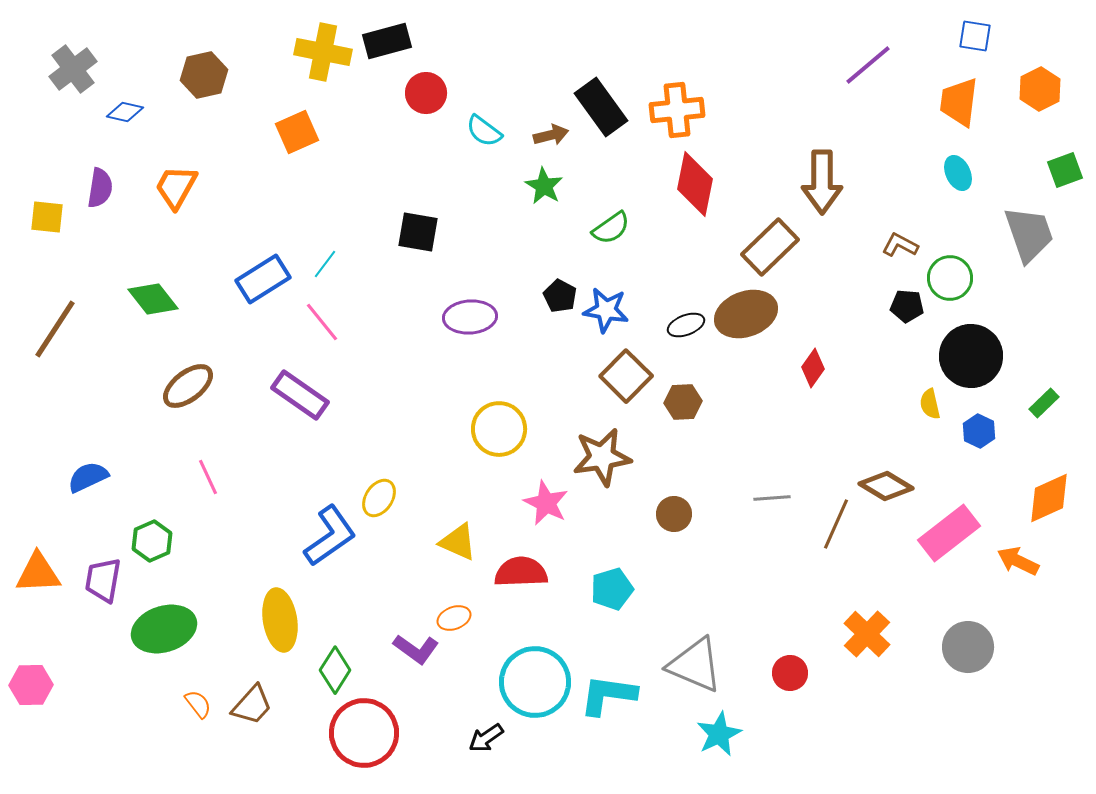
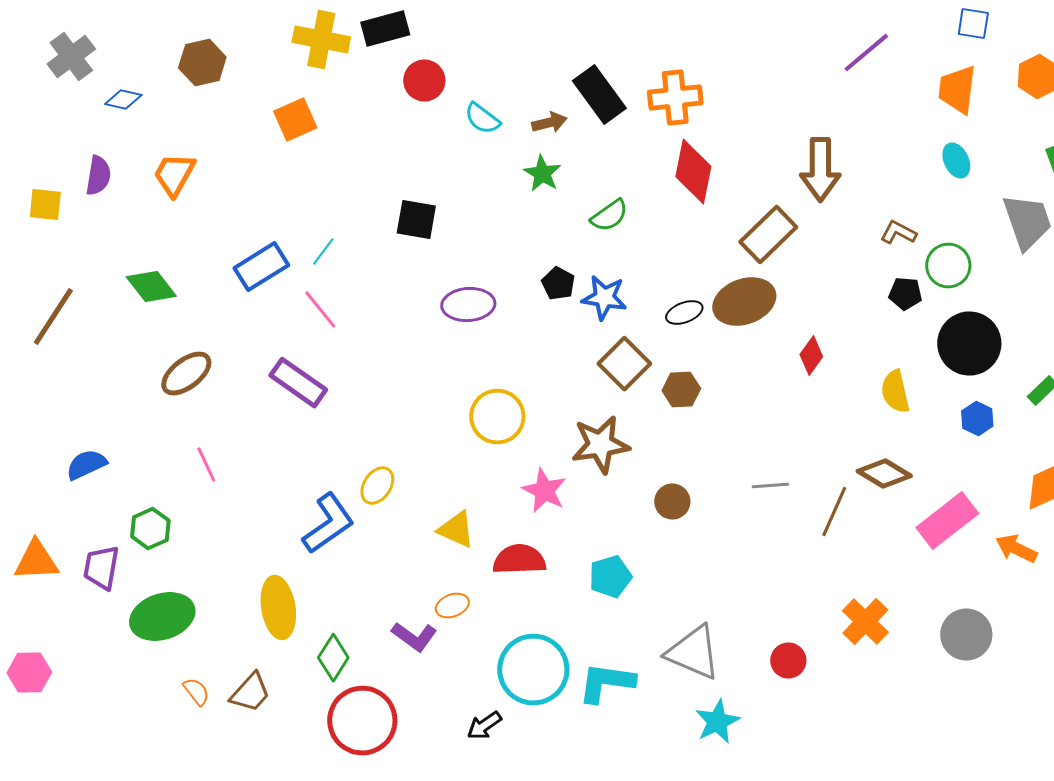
yellow semicircle: (930, 404) -> (895, 392), moved, size x1.4

